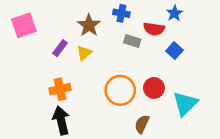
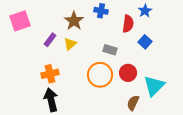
red semicircle: (154, 29) -> (128, 24), turned -90
gray rectangle: (132, 41) -> (110, 50), moved
brown semicircle: (142, 124) -> (133, 103), moved

